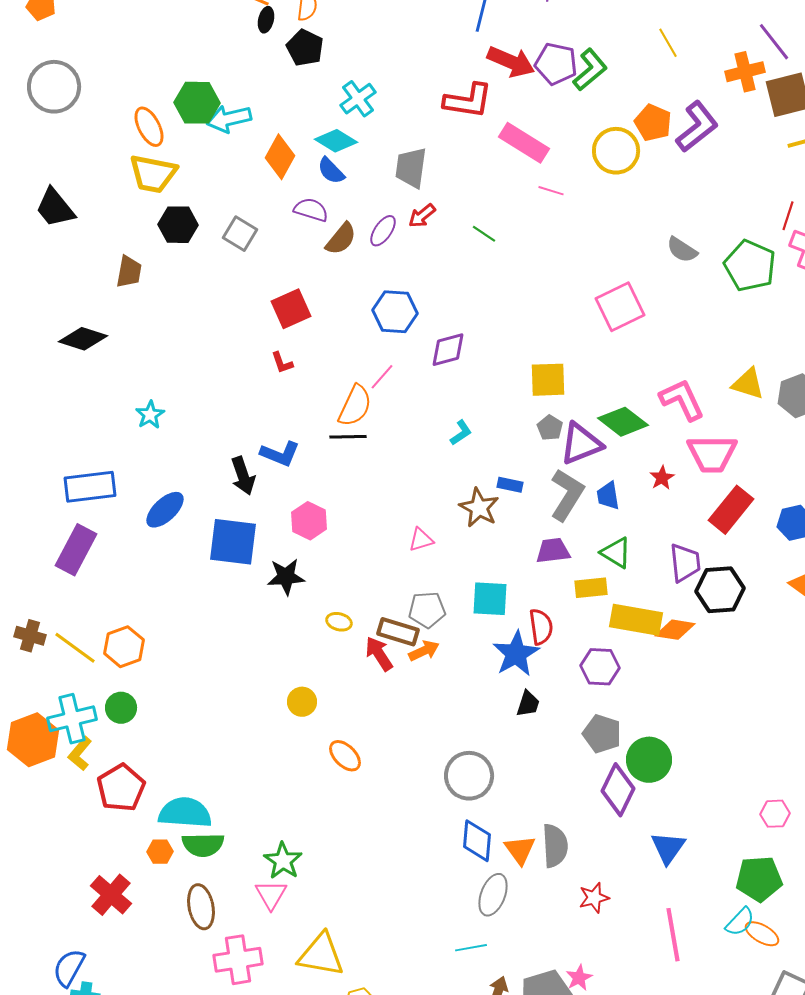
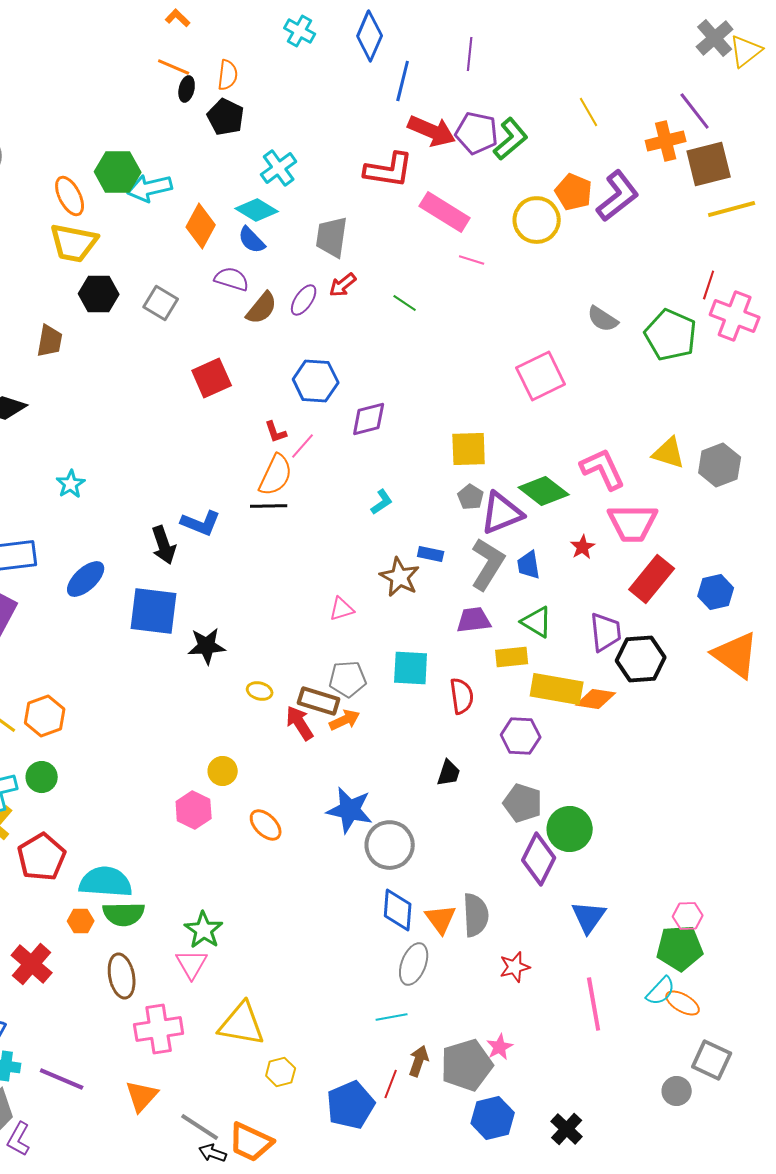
red L-shape: (282, 363) -> (276, 432), moved
pink hexagon: (309, 521) -> (194, 810), moved
blue star: (516, 654) -> (350, 810), moved, turned -30
pink hexagon: (775, 814) -> (688, 916), moved

